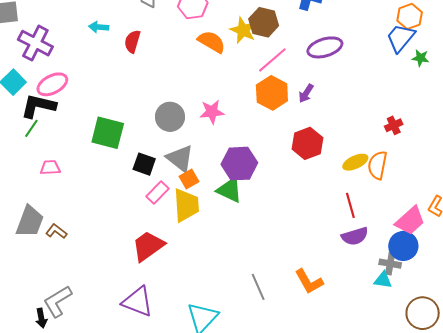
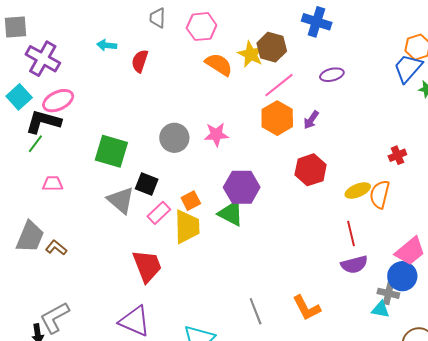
purple ellipse: (325, 47) -> (332, 75), size x0.7
gray triangle: (180, 158) -> (121, 200), moved
red trapezoid: (148, 246) -> (147, 266), turned 102

